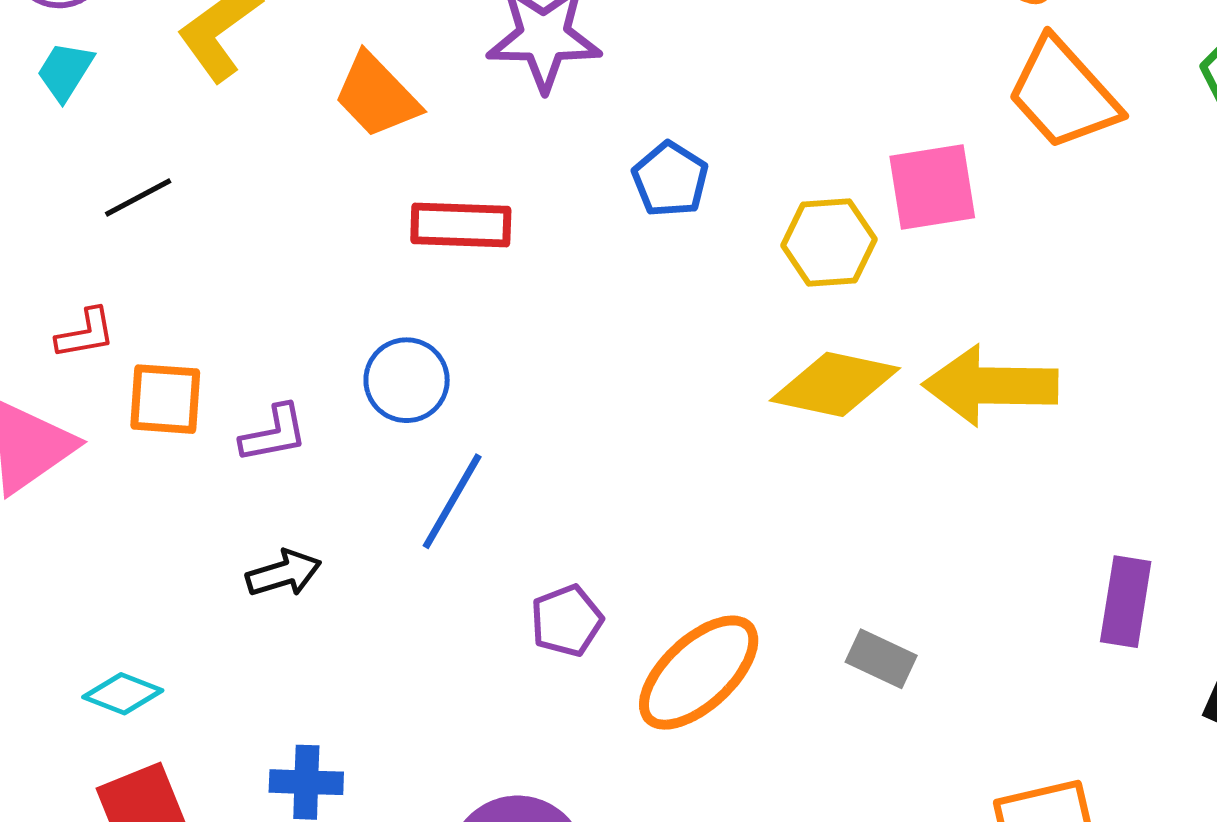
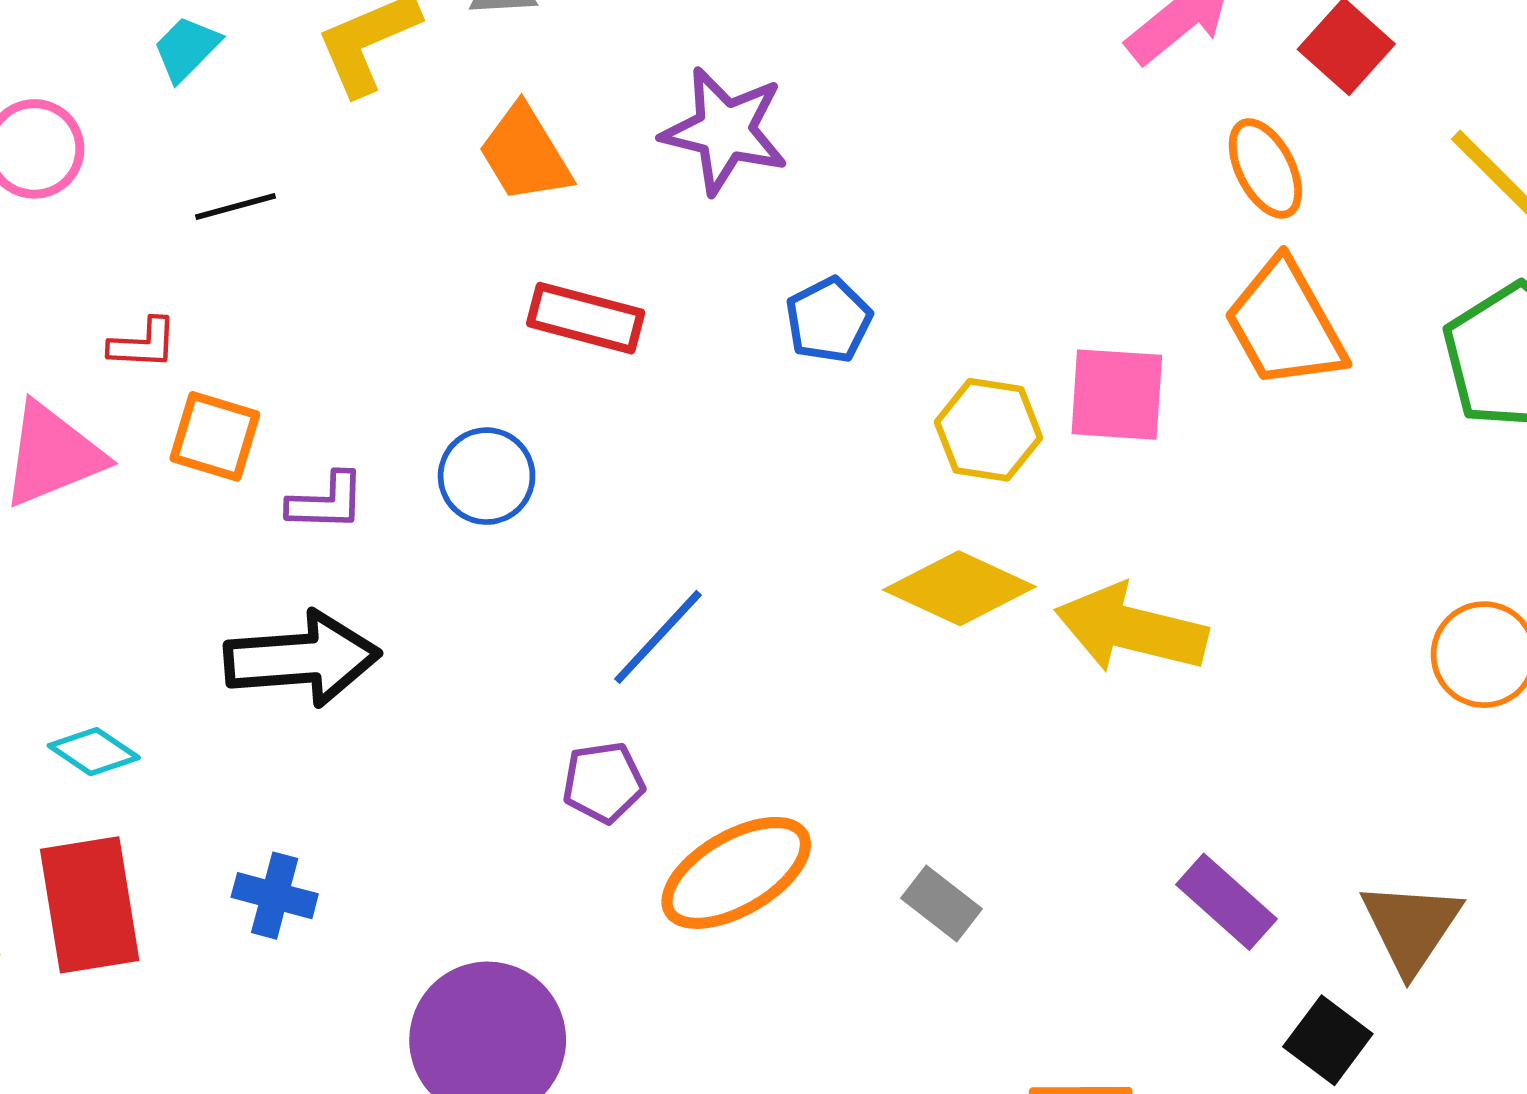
blue line: (452, 501) -> (658, 637), moved
black arrow: (284, 573) -> (302, 659), size x1.8
purple rectangle: (1126, 602) -> (1227, 902), turned -70

